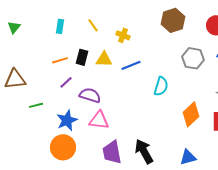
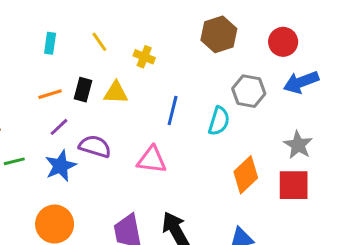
blue line: (131, 65) -> (173, 111), moved, turned -54
cyan semicircle: (161, 86) -> (219, 121), moved
blue star: (67, 120) -> (61, 166), moved
pink triangle: (99, 120) -> (152, 160), moved

